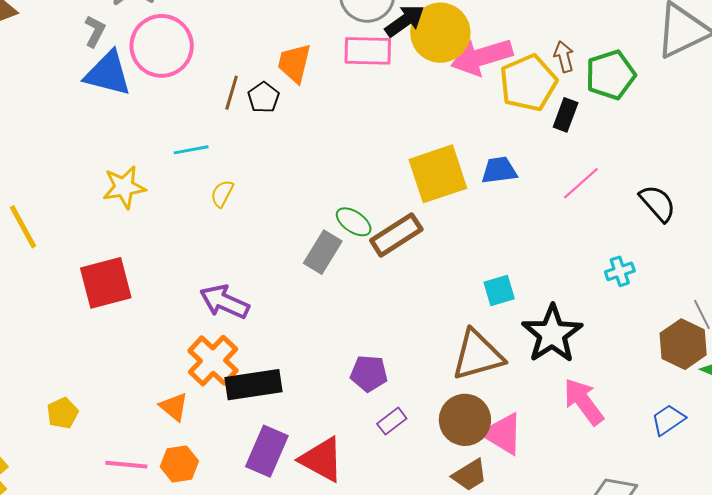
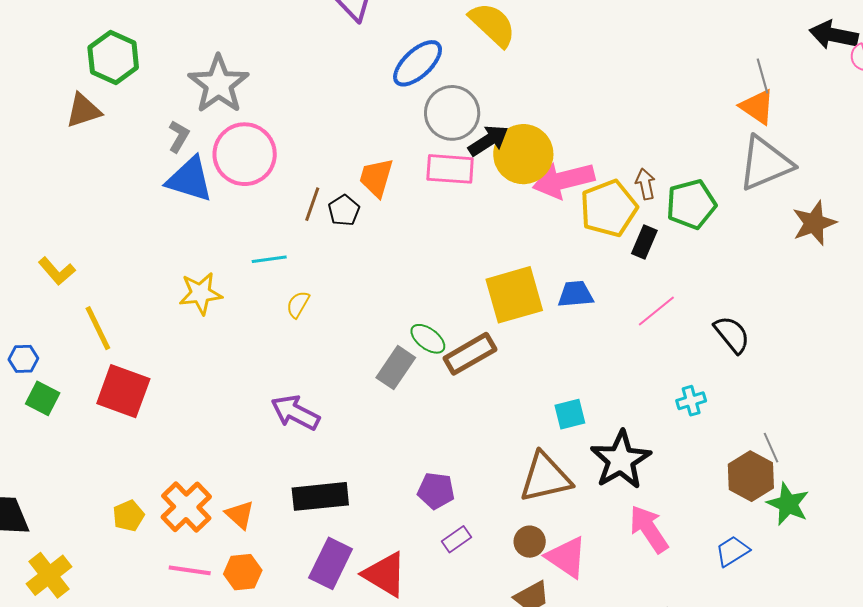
red square: (106, 283) -> (123, 391), moved, turned 32
orange cross: (213, 361) -> (186, 507), moved
brown circle: (465, 420) -> (530, 542), size x0.6

